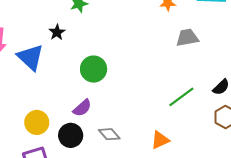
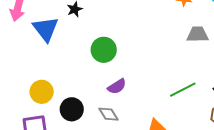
purple semicircle: (82, 108) -> (117, 86), moved

